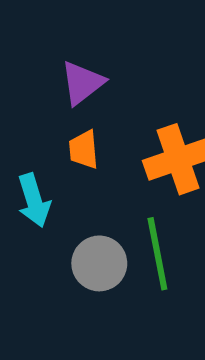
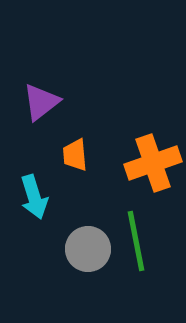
purple triangle: (82, 83) -> (41, 102), moved

